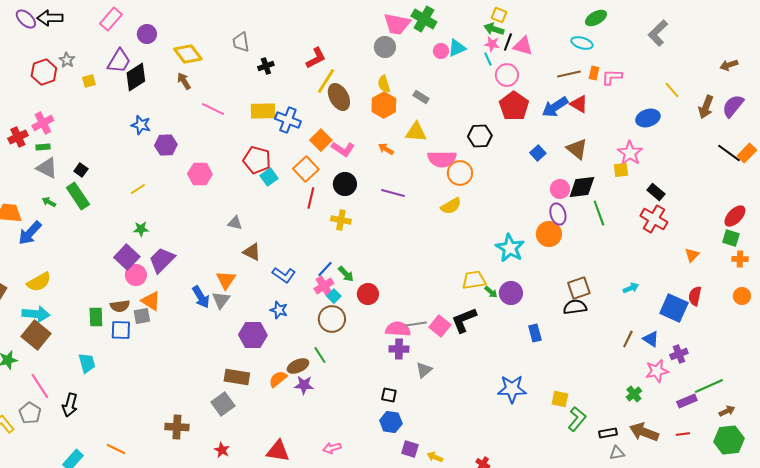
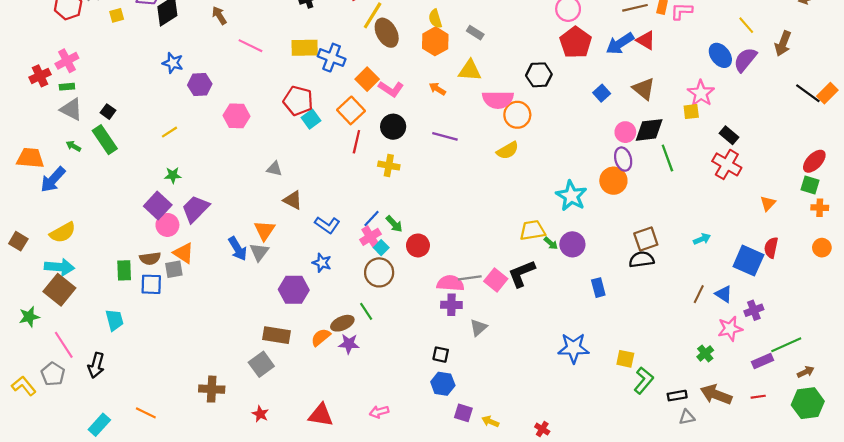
purple semicircle: (733, 106) -> (745, 60), moved
blue ellipse: (648, 118) -> (720, 55), turned 70

